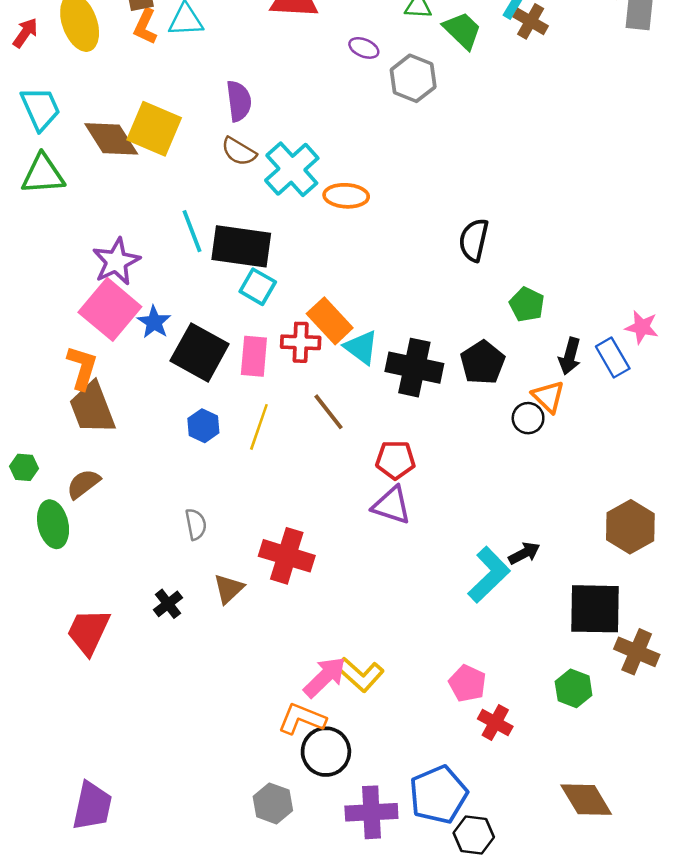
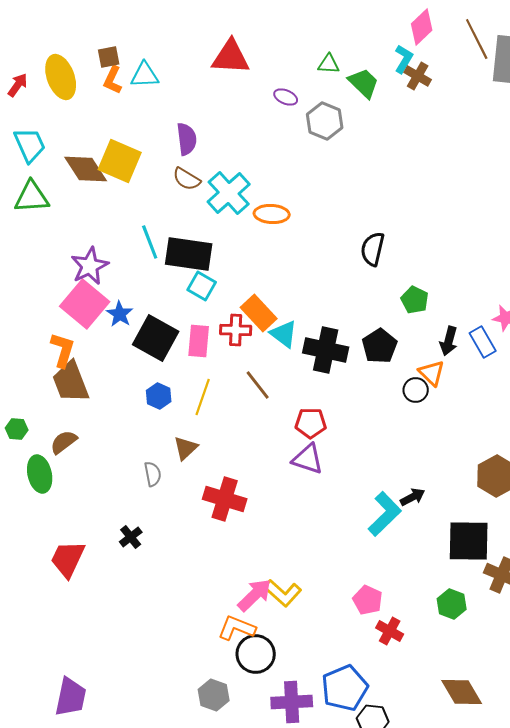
brown triangle: (229, 589) -> (186, 448), moved

